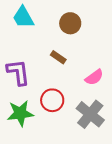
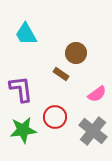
brown circle: (70, 23) -> (76, 53), moved

